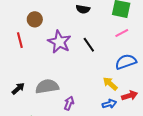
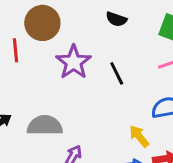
brown circle: (35, 19) -> (42, 23), size x1.5

